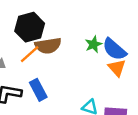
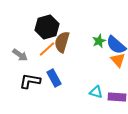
brown semicircle: (48, 46) -> (62, 42), turned 115

